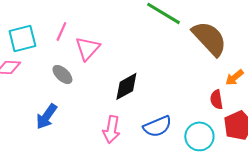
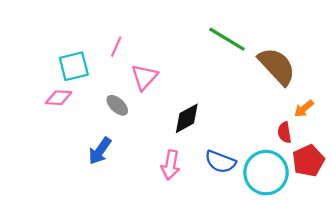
pink line: (61, 31) -> (116, 47), moved
blue semicircle: (157, 126) -> (220, 162), turned 44
cyan circle: (199, 136) -> (266, 173), size x1.4

